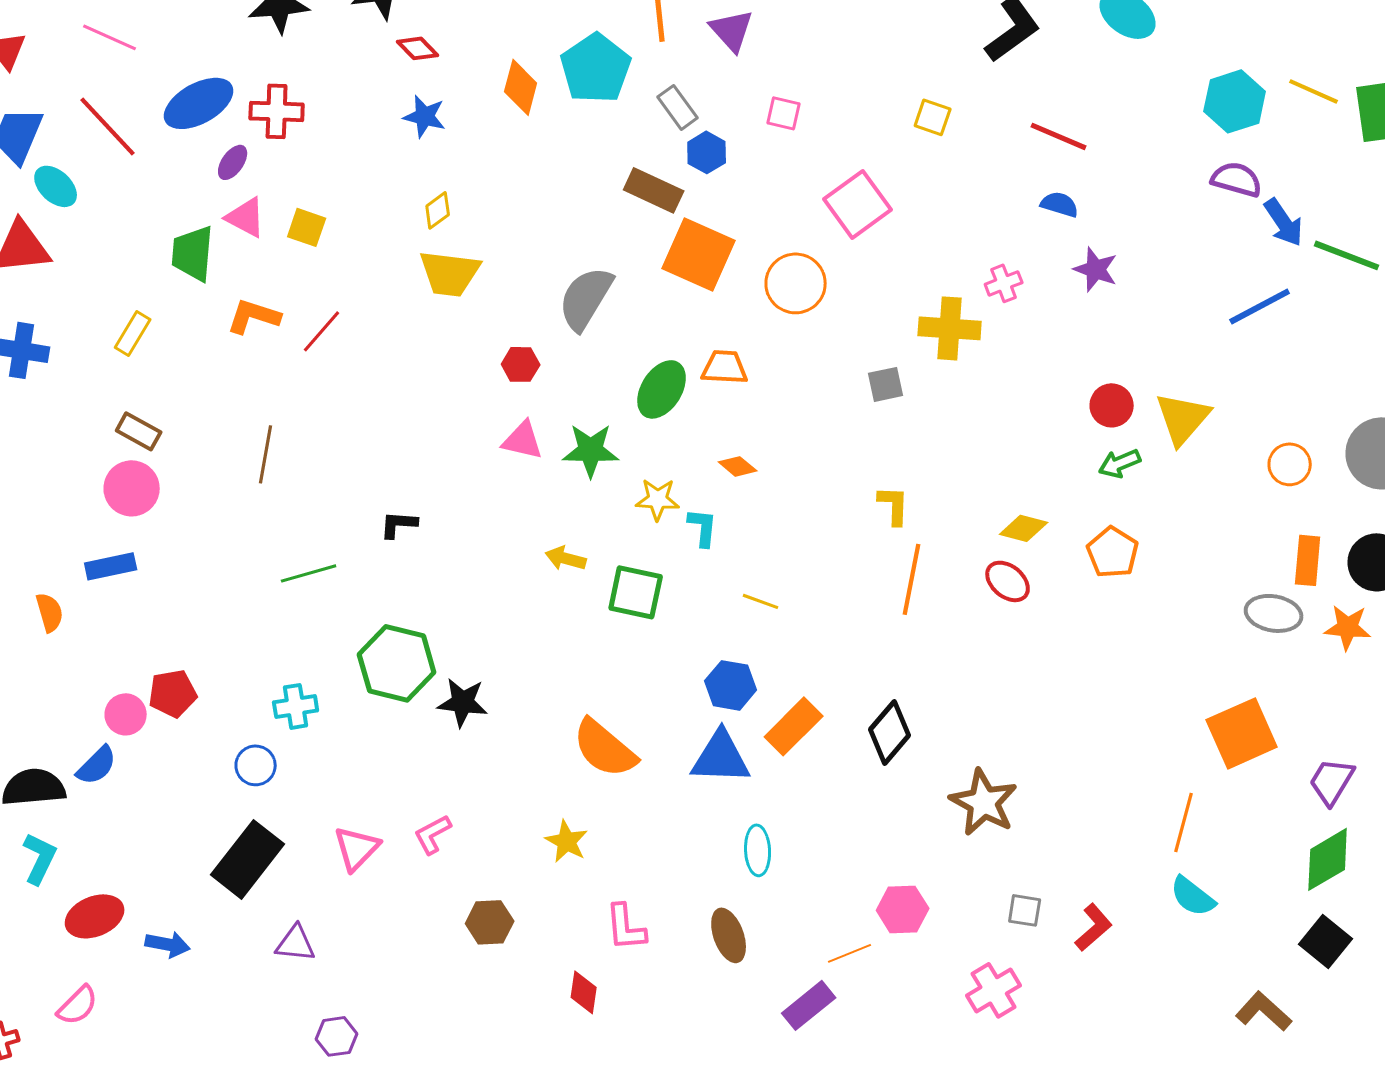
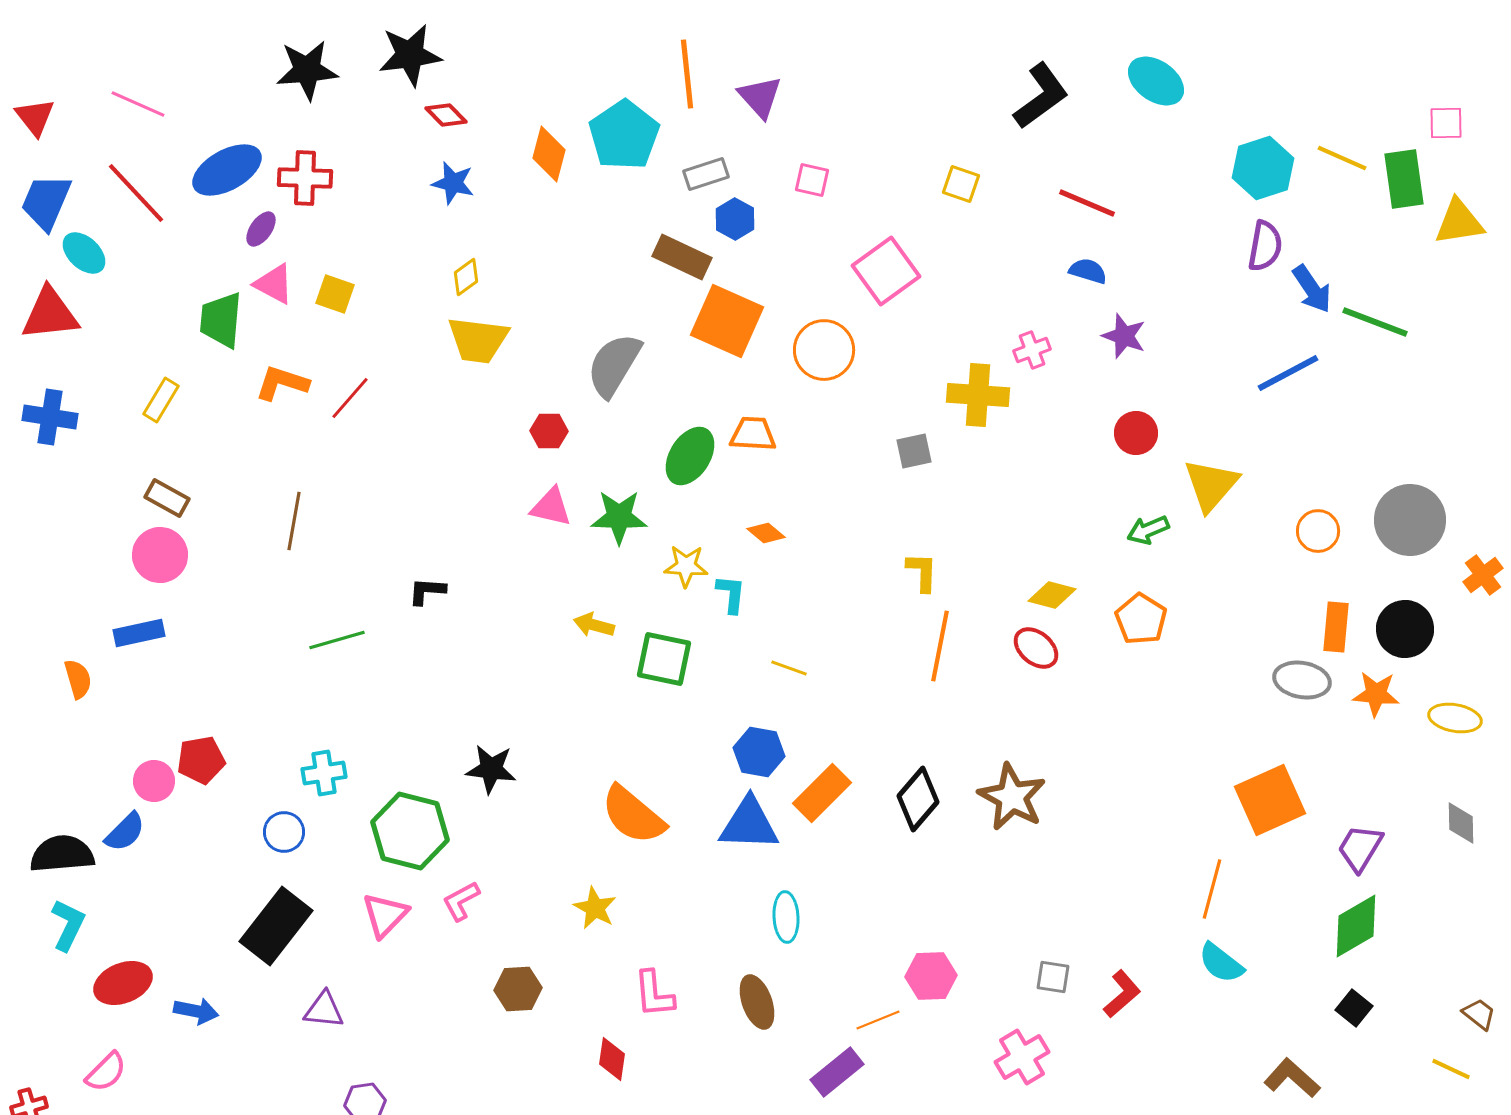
gray rectangle: (678, 107) -> (706, 174), turned -72
purple semicircle: (1237, 179) -> (1265, 246), turned 84
red circle: (1112, 405) -> (1136, 433), moved
green hexagon: (397, 663) -> (410, 831), moved
brown star: (984, 802) -> (1012, 797), moved
black square: (1326, 941) -> (1354, 1008), size x0.7

